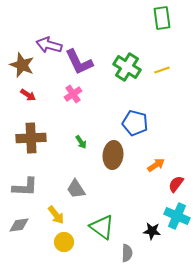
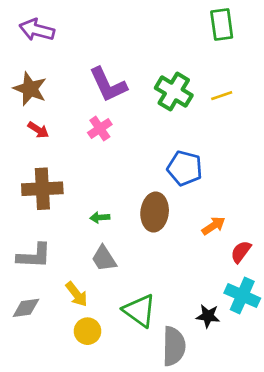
purple arrow: (49, 45) -> (37, 30), moved
green arrow: (81, 142) -> (100, 217), moved, turned 120
gray semicircle: (127, 253) -> (174, 346), size x1.6

